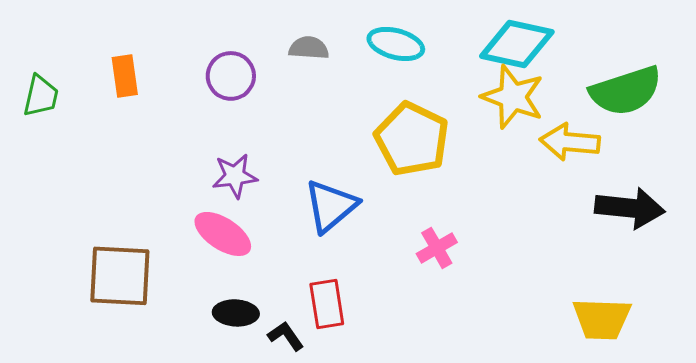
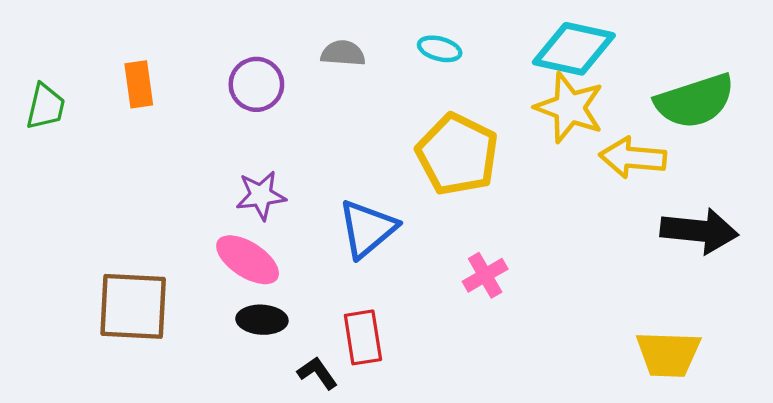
cyan ellipse: (396, 44) -> (440, 49), size x0.7
black ellipse: (236, 313) -> (262, 320), moved

